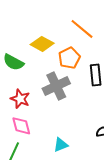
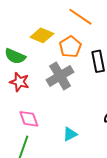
red star: (20, 99) -> (19, 82), moved

